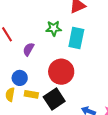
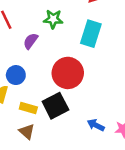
green star: (54, 28) -> (53, 19), moved
yellow rectangle: (31, 94) -> (28, 108), moved

